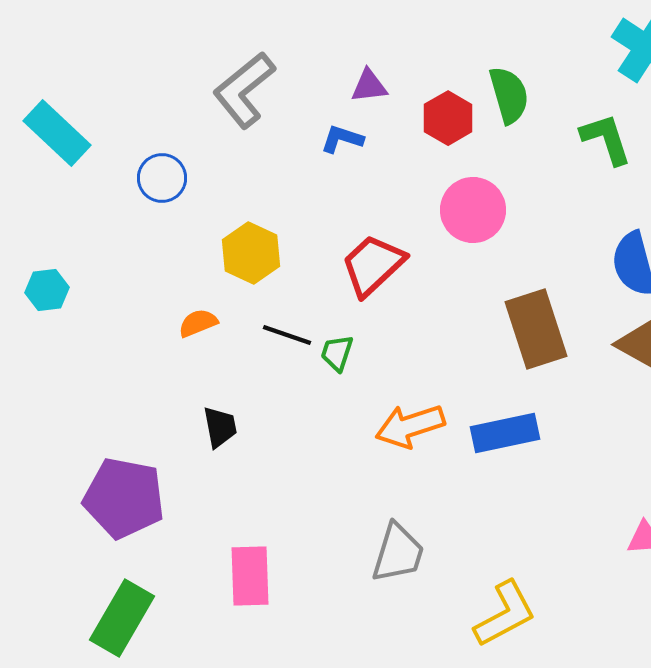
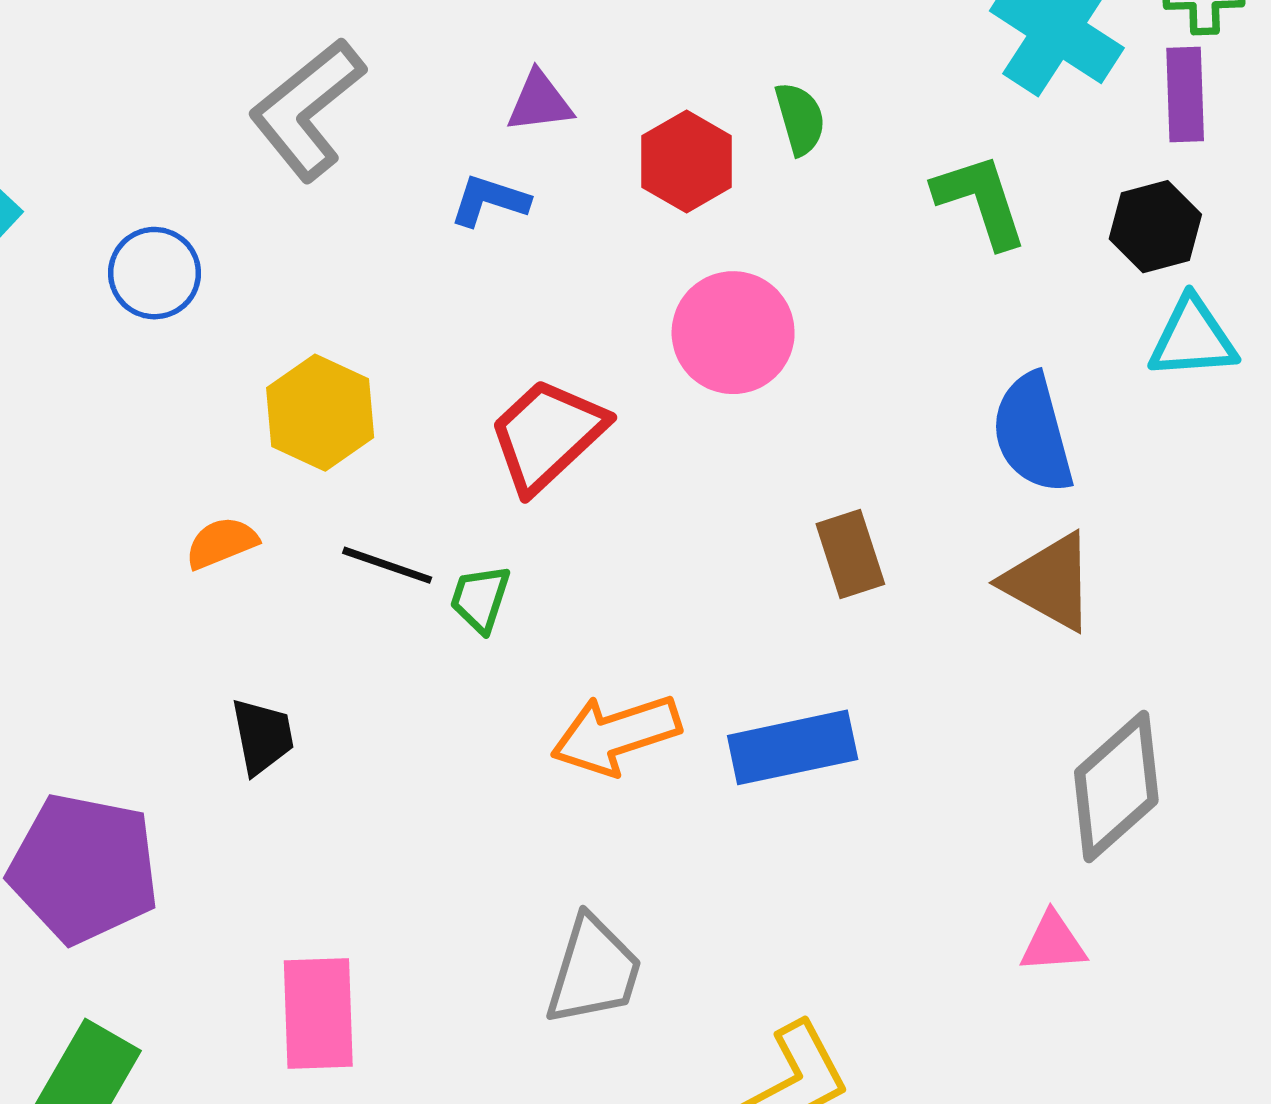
green semicircle: (509, 95) -> (800, 119), size x0.7
brown rectangle: (536, 329) -> (850, 554), size x0.6

